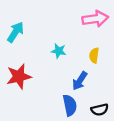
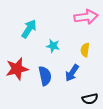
cyan arrow: (15, 32) -> (29, 29), moved
blue semicircle: (70, 105) -> (45, 76), moved

